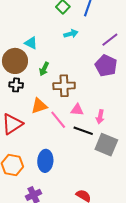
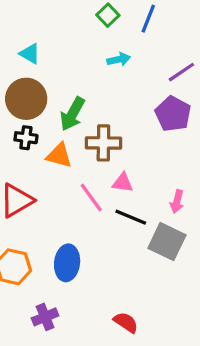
cyan triangle: (31, 43) -> (30, 54), moved
green arrow: (44, 69) -> (72, 114), size x1.5
orange triangle: (39, 106) -> (59, 155), moved, turned 30
pink arrow: (100, 117) -> (177, 202), moved

